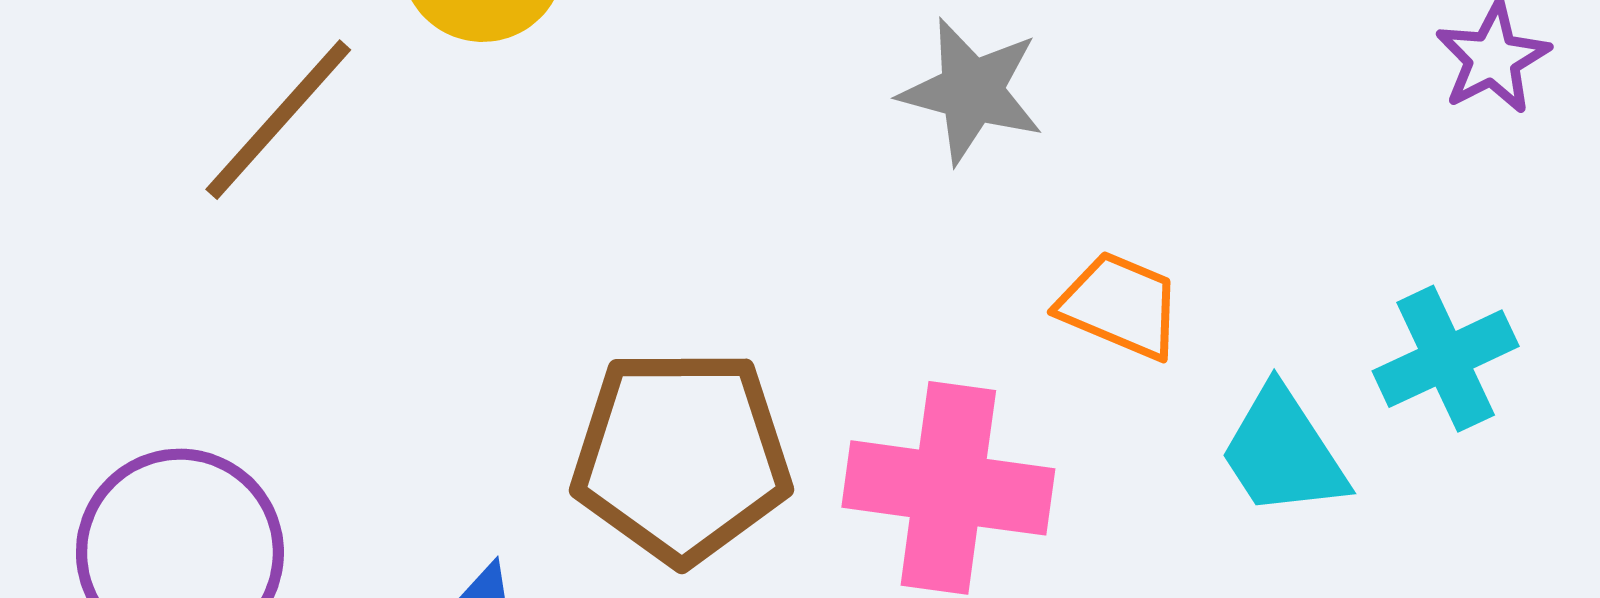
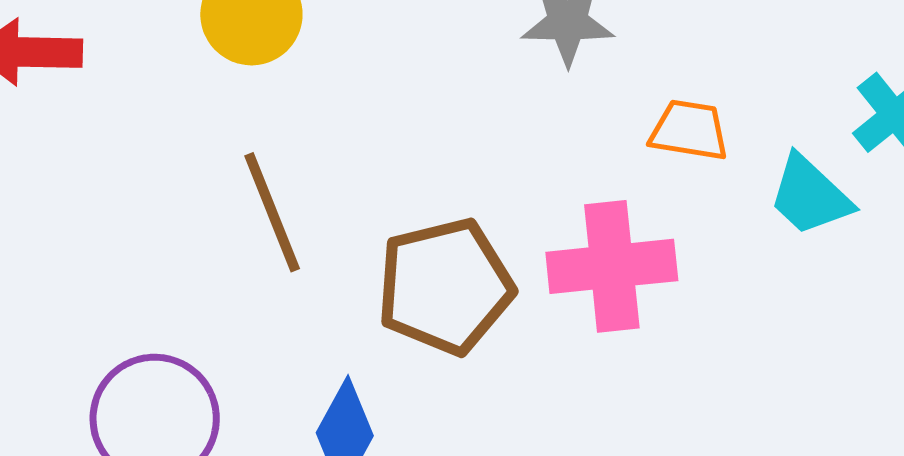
brown line: (278, 120) -> (272, 212), moved, turned -50

